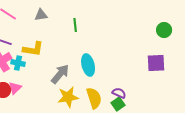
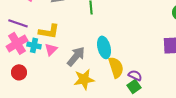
pink triangle: (15, 88) -> (51, 49), moved
yellow semicircle: (94, 98) -> (116, 67), moved

